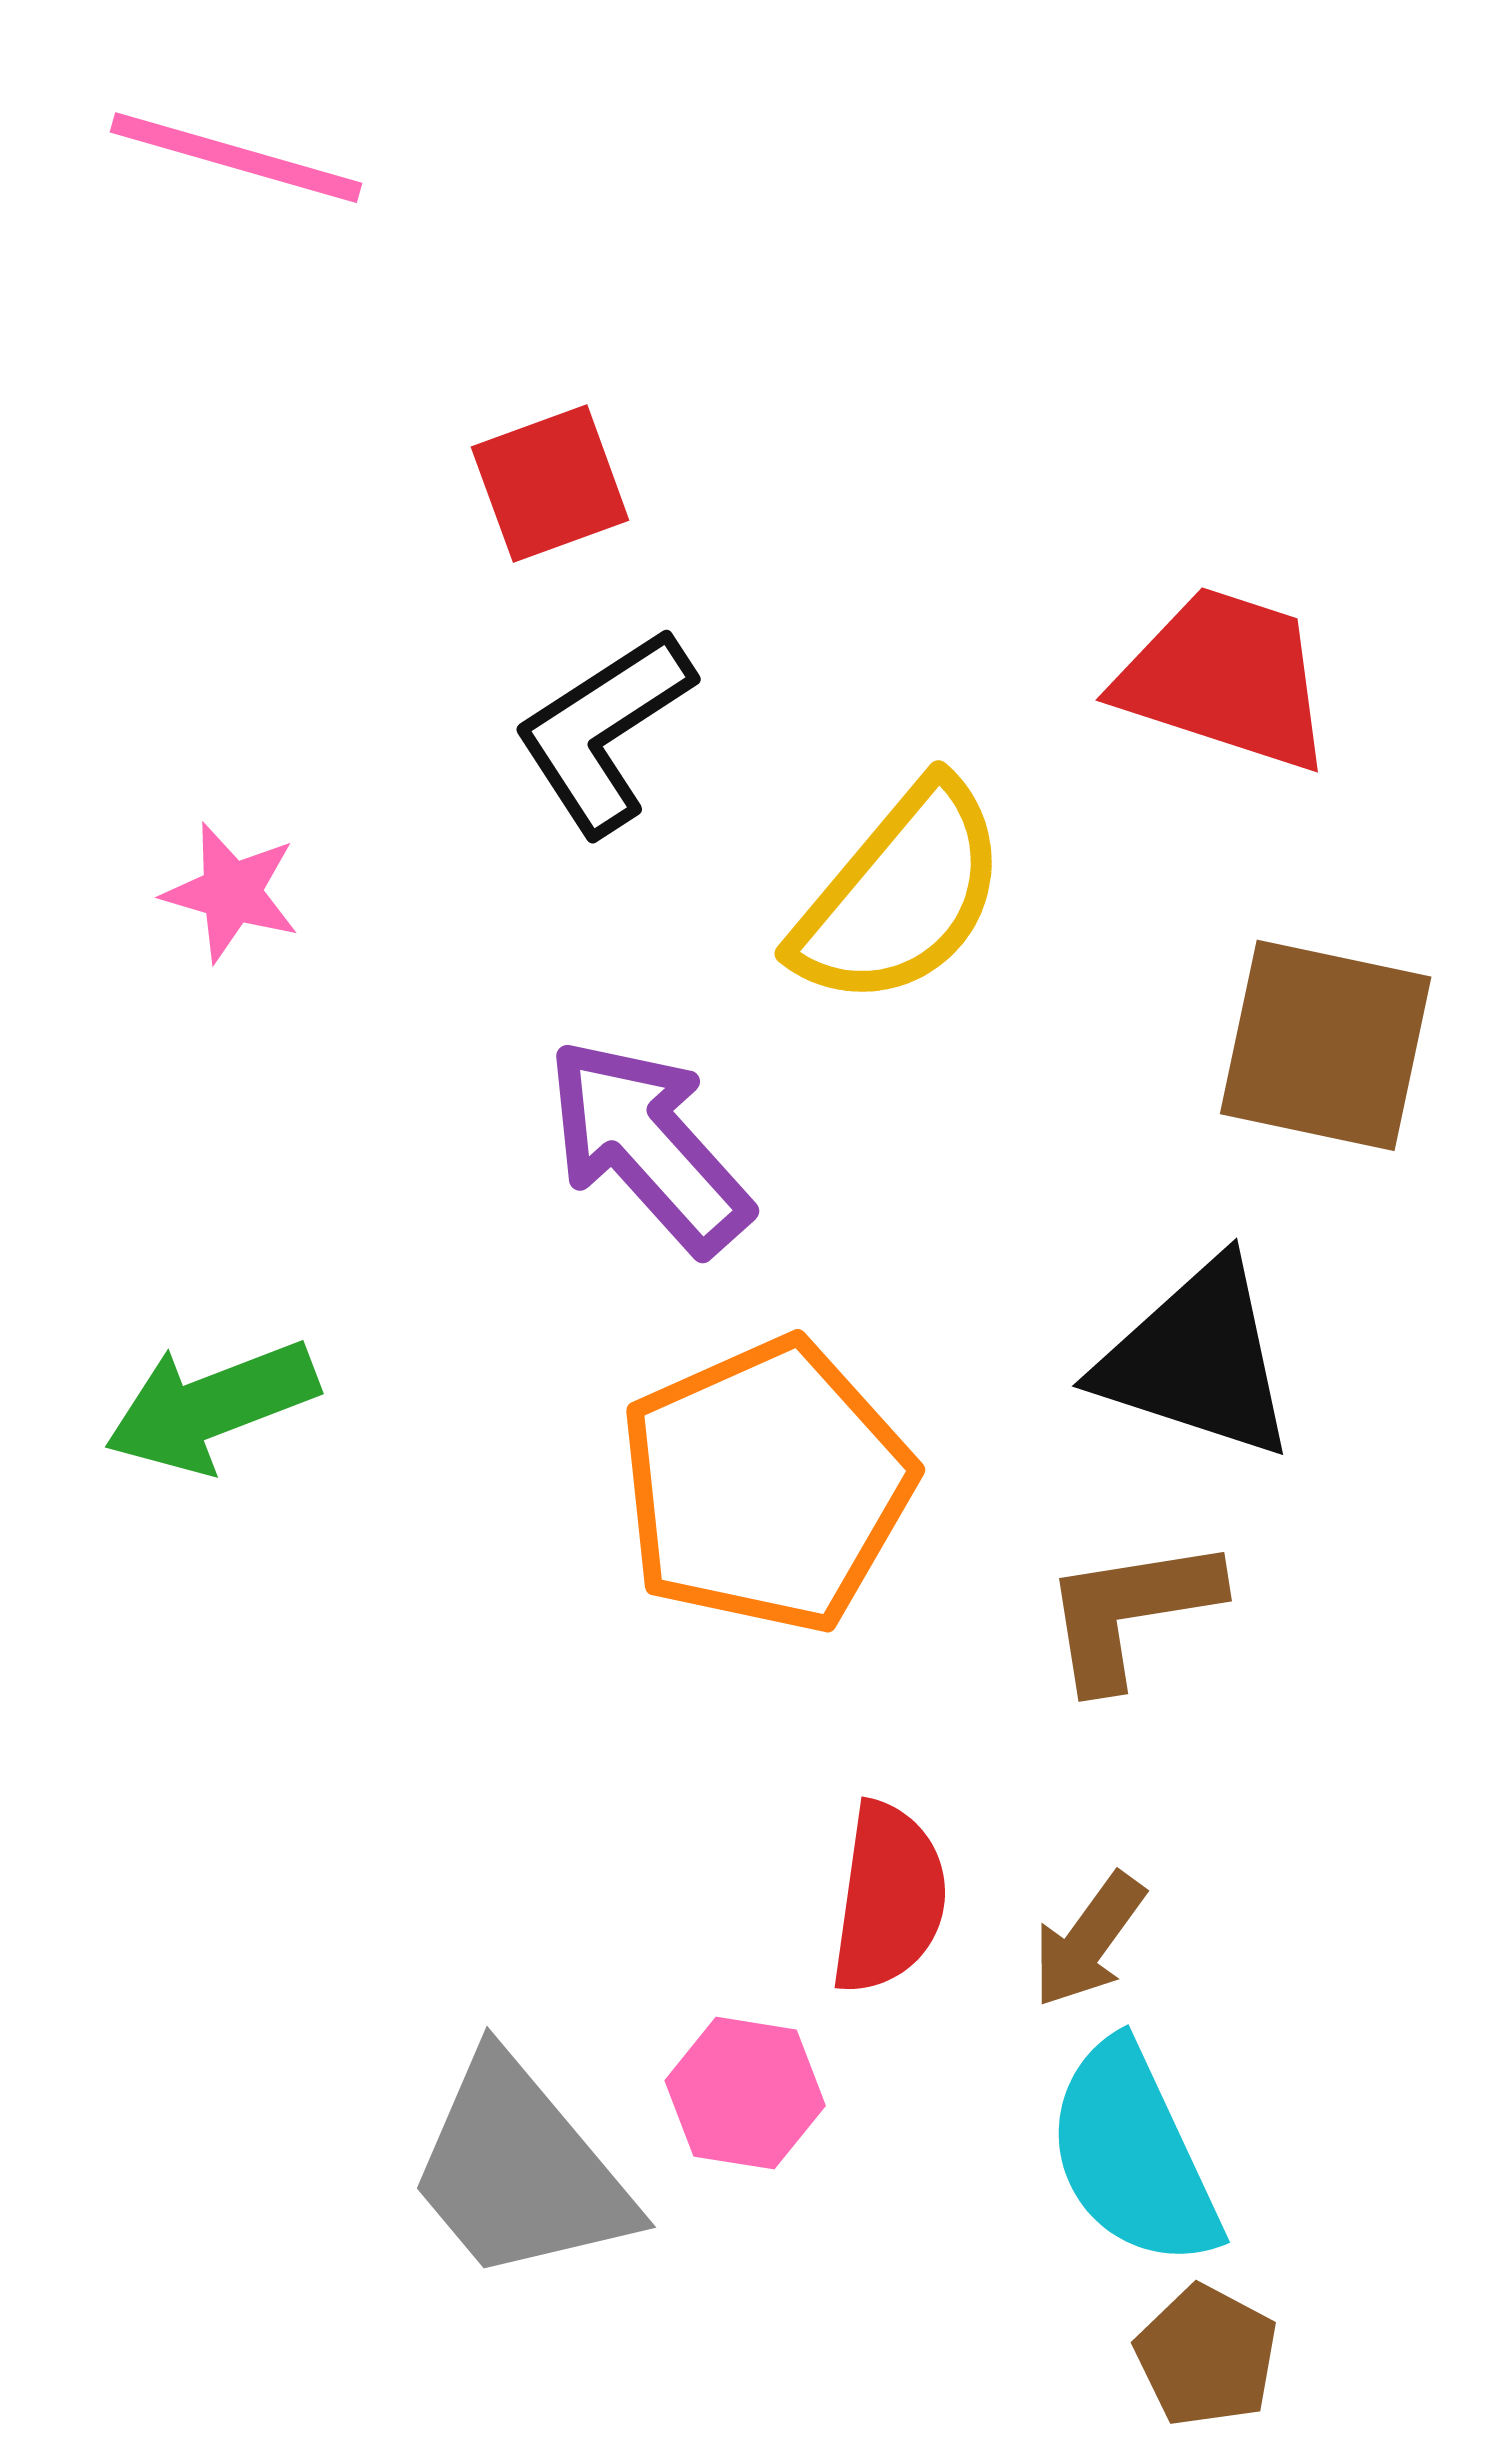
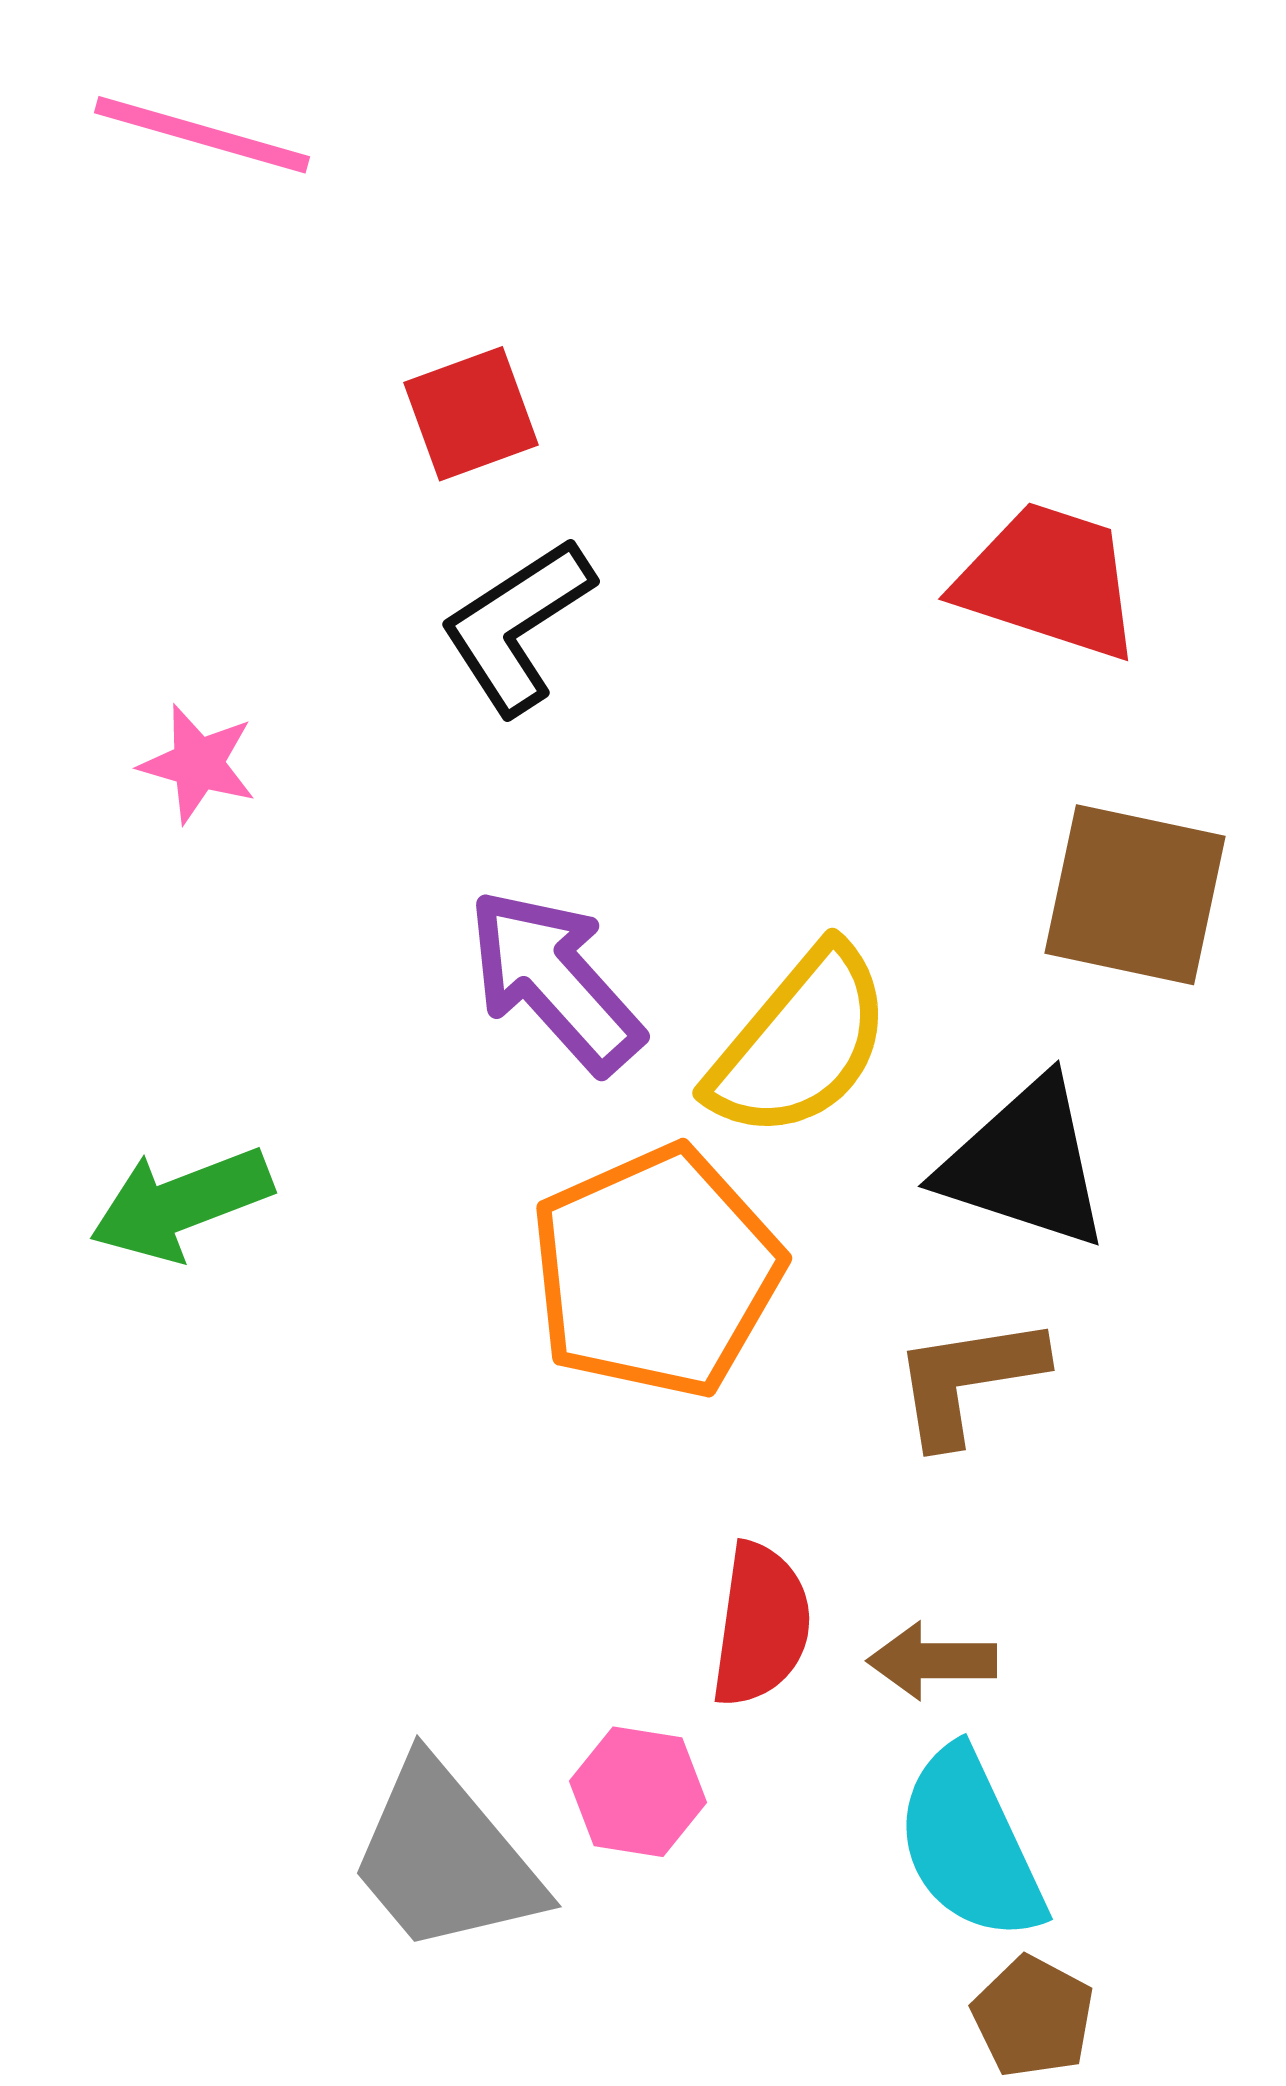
yellow semicircle: (901, 895) -> (800, 1043), moved
brown arrow: (1089, 1940) -> (932, 1661), turned 54

